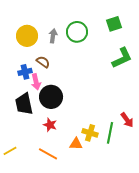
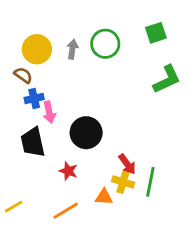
brown semicircle: (43, 62) -> (23, 75), moved
black circle: (51, 97) -> (86, 133), moved
red arrow: (127, 120) -> (127, 164), moved
orange line: (48, 154) -> (66, 211), turned -60

